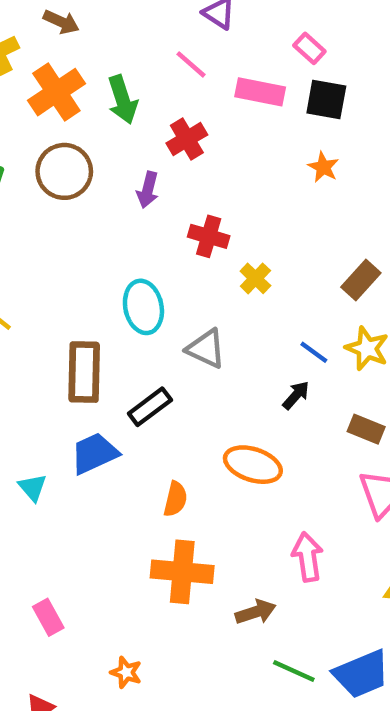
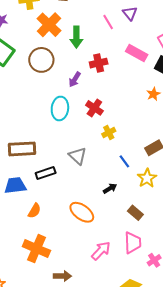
pink line: (191, 64) -> (108, 22), moved
orange cross: (56, 92) -> (49, 25), turned -30
cyan ellipse: (143, 307) -> (60, 108), moved
blue line: (314, 352) -> (124, 161), moved
brown rectangle: (84, 372) -> (22, 149), turned 68
orange semicircle: (175, 499) -> (34, 211), moved
pink arrow: (308, 557) -> (101, 251), moved, turned 35

